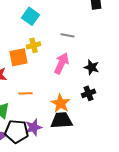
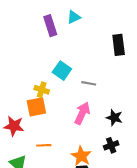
cyan square: (30, 16) -> (62, 71), moved
yellow cross: (34, 45) -> (42, 90), moved, turned 32

